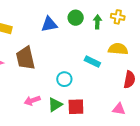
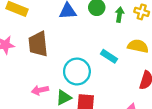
cyan circle: (64, 79) -> (77, 71), size x1.6

